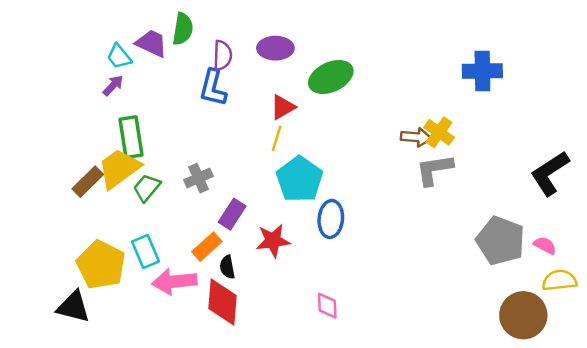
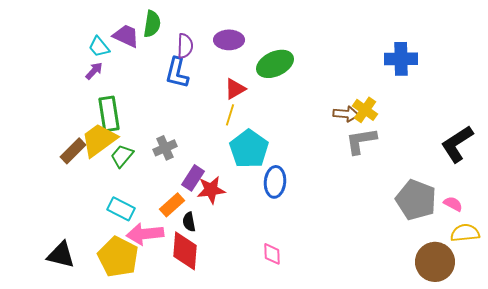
red star: (273, 241) -> (211, 190), moved
cyan rectangle: (146, 251) -> (121, 209), turned -40
yellow pentagon: (101, 265) -> (118, 257), moved

